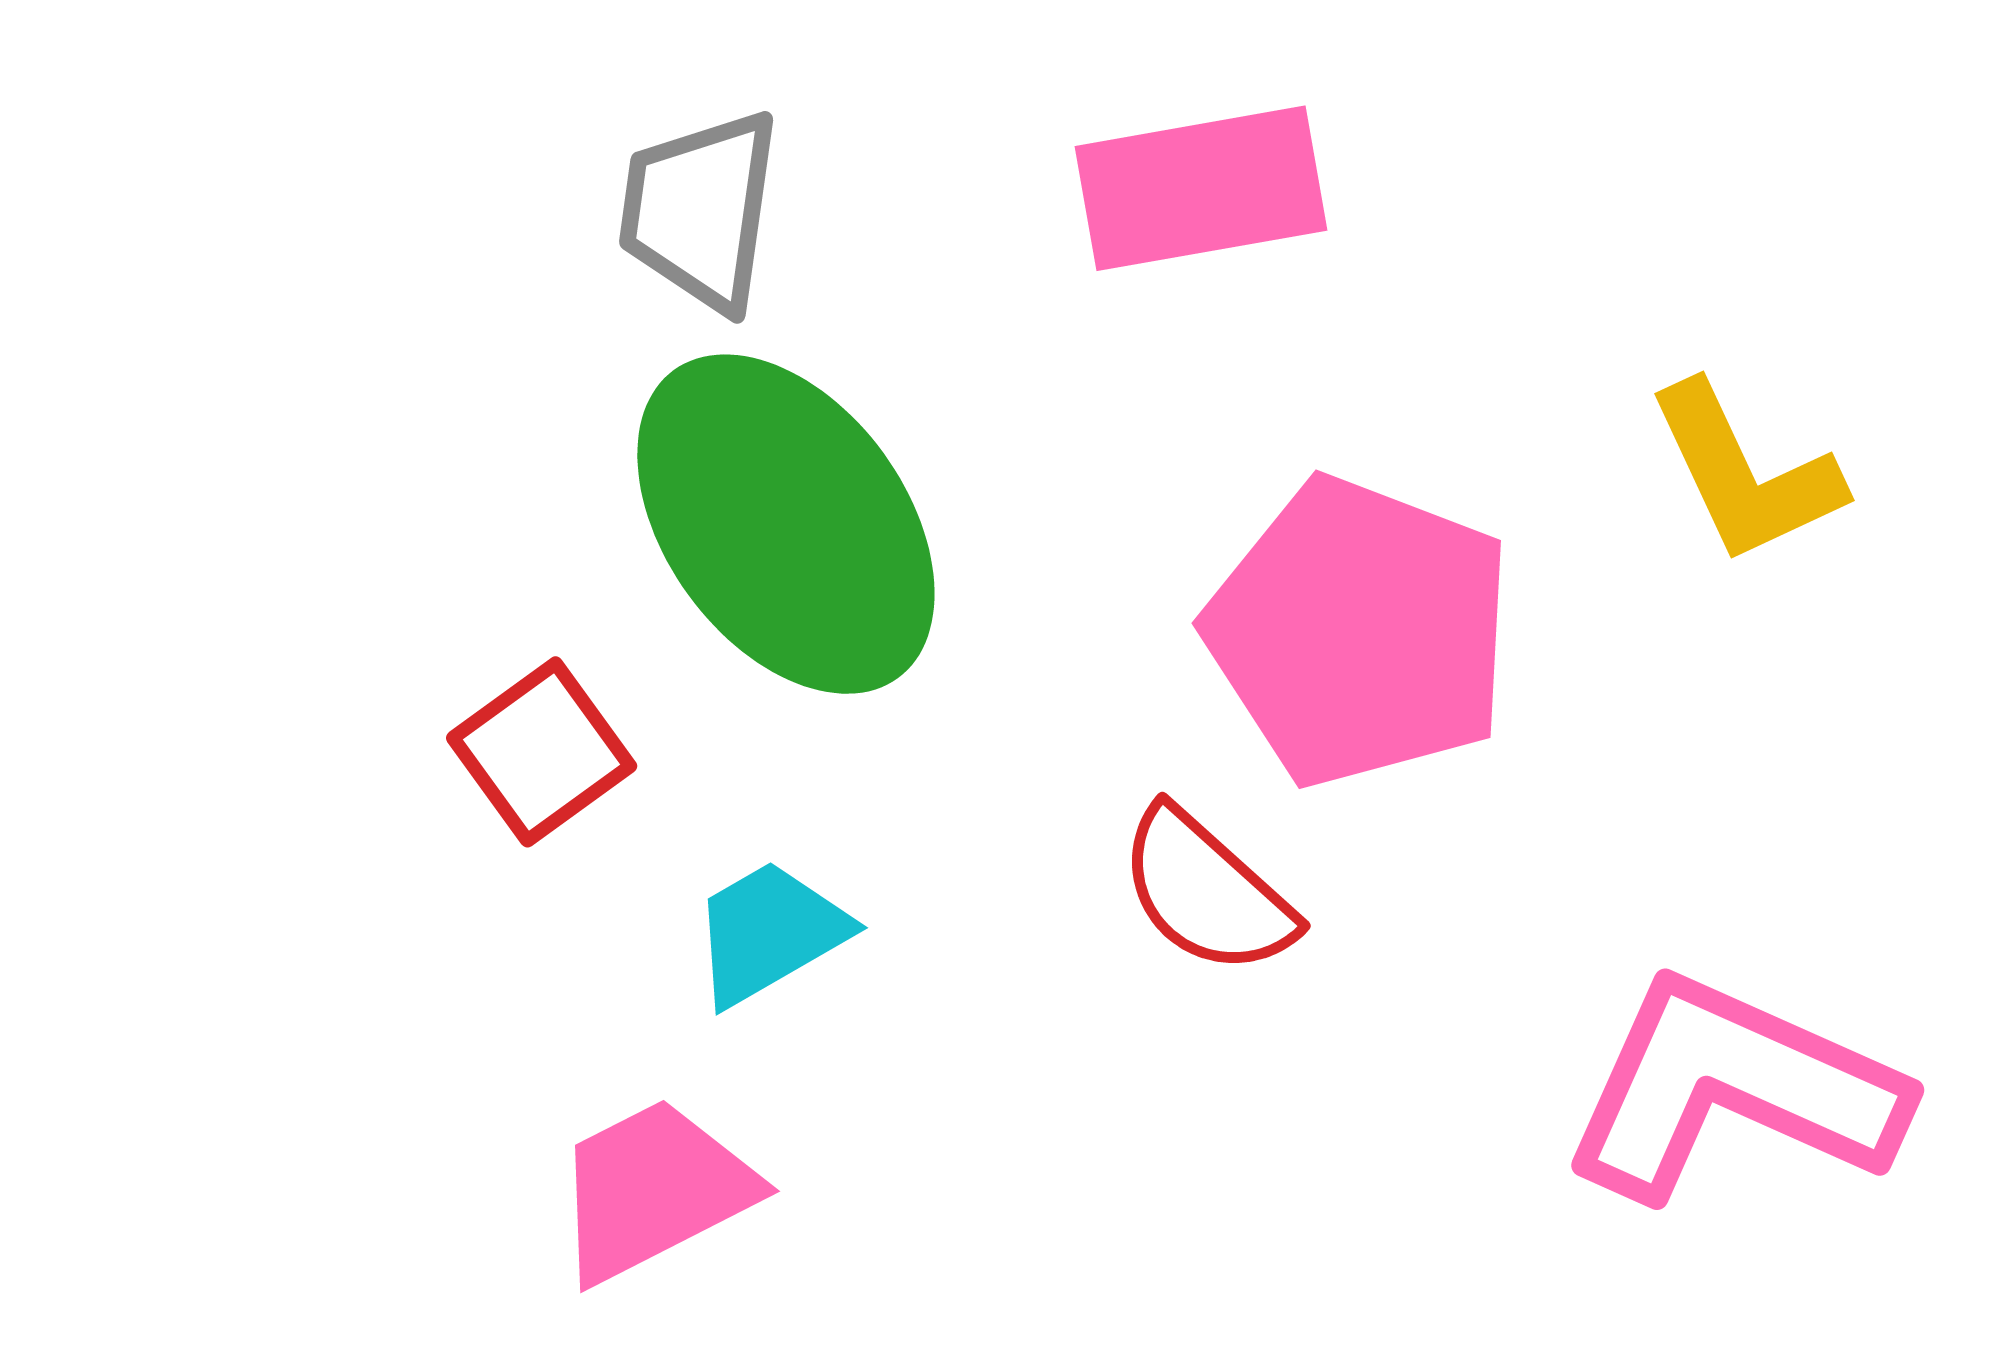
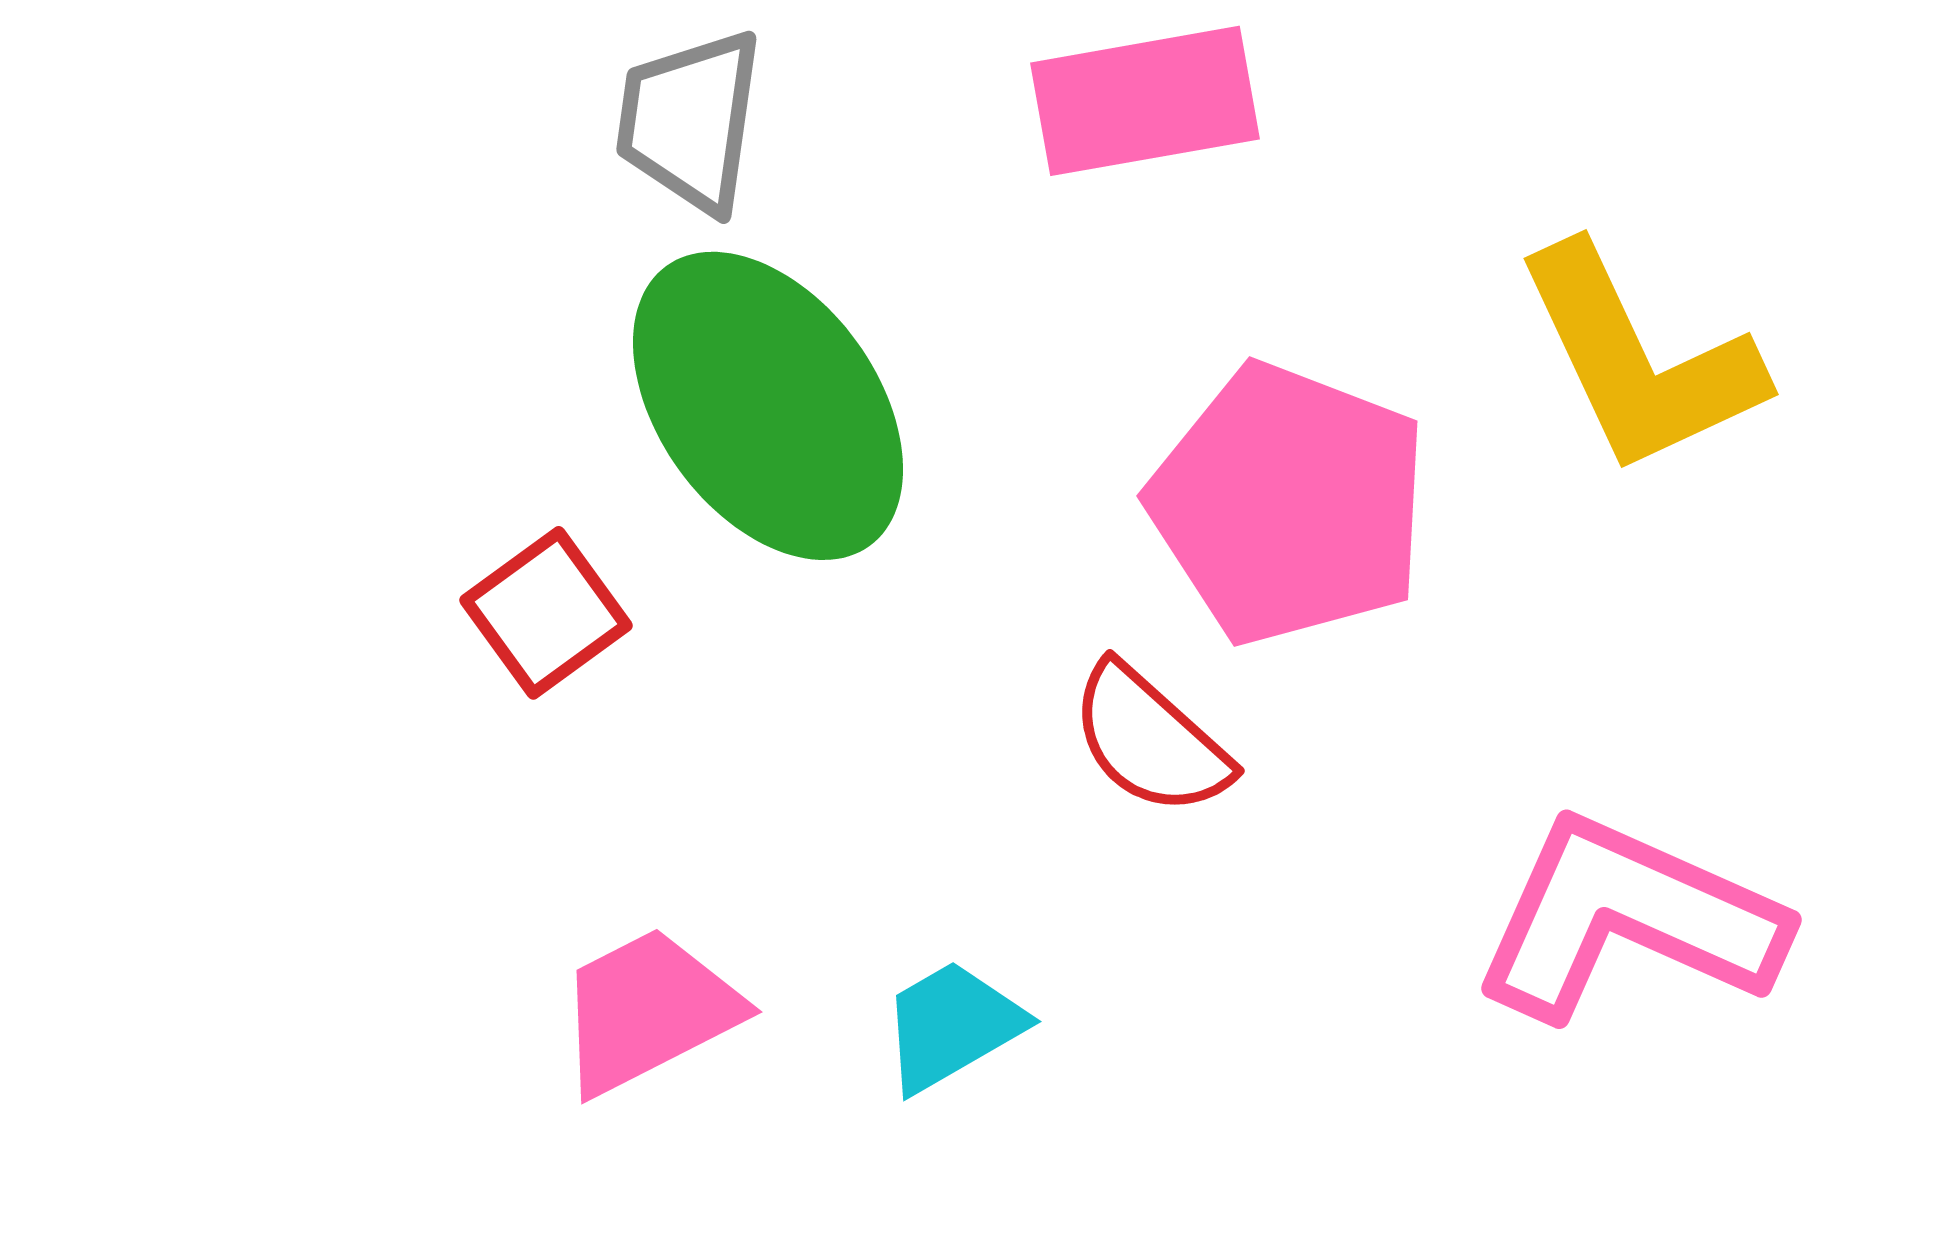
yellow L-shape: (1745, 473) -> (1639, 360), size x1.4
cyan trapezoid: (769, 933) -> (952, 1026), moved

